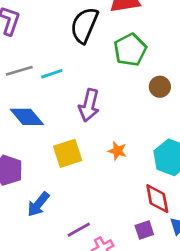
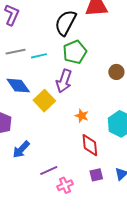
green pentagon: (130, 50) -> (75, 52), moved
yellow square: (68, 153) -> (44, 101), moved, turned -30
red diamond: (157, 199) -> (90, 145), moved

